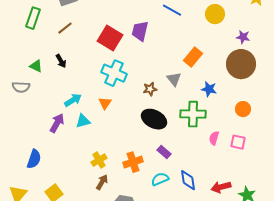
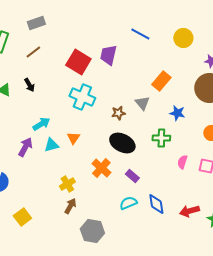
orange triangle: (105, 103) -> (73, 138), moved
green cross: (193, 114) -> (161, 138), size x0.7
orange cross: (133, 162) -> (101, 168), moved, turned -30

